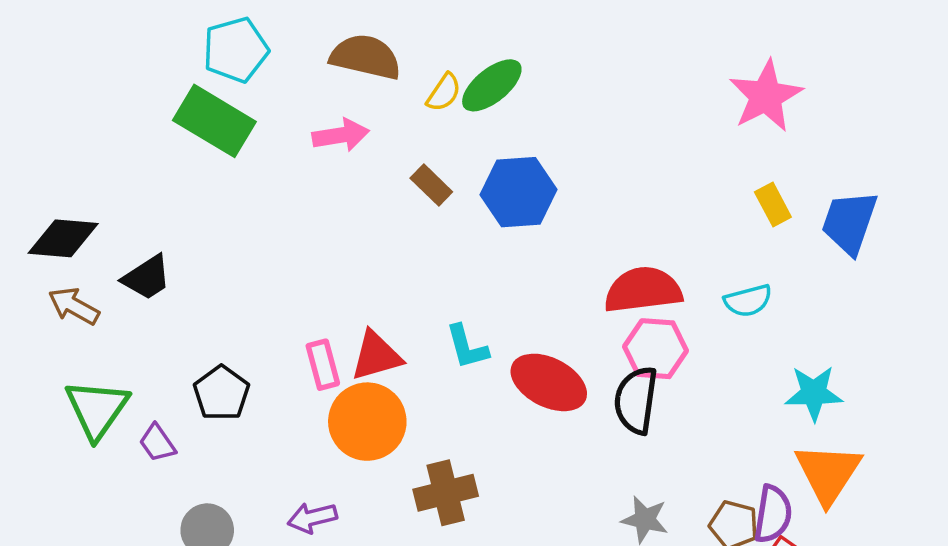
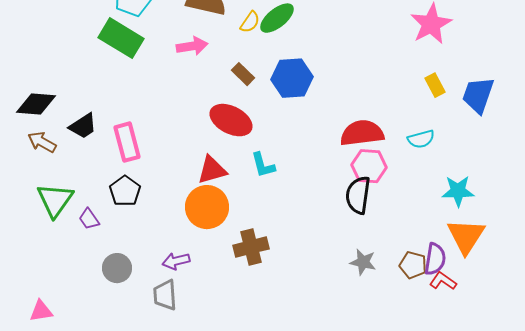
pink rectangle: (323, 365) -> (127, 142), moved, size x1.4
red ellipse: (549, 382) -> (231, 120), moved

